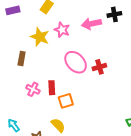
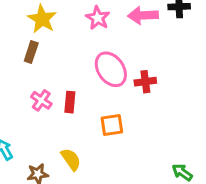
yellow star: (40, 37) -> (42, 19), moved
orange square: (66, 101) -> (112, 125), moved

